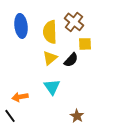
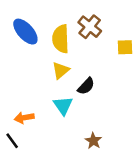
blue ellipse: (21, 26) -> (25, 32), turned -35
yellow square: (85, 44) -> (125, 47), moved
black semicircle: (71, 60) -> (86, 86), moved

